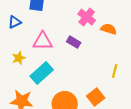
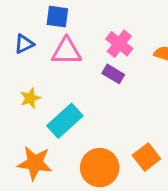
pink cross: (87, 17) -> (119, 44), moved
pink triangle: (43, 41) -> (66, 51), moved

